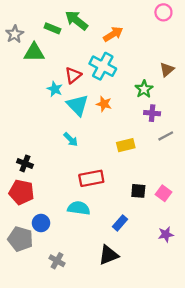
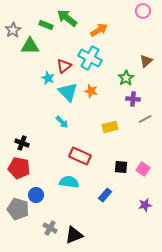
red rectangle: (91, 178) -> (80, 156), turned 35
black triangle: (109, 255) -> (74, 235), moved

